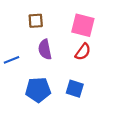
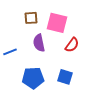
pink square: (83, 25) -> (57, 23), moved

